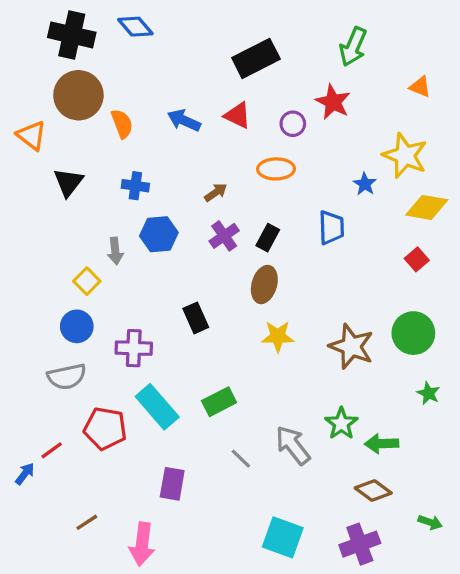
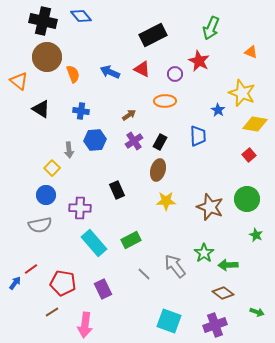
black triangle: (68, 182) -> (41, 109), turned -36
red pentagon: (105, 429) -> (63, 283), moved
purple rectangle: (172, 484) -> (103, 289), turned -36

